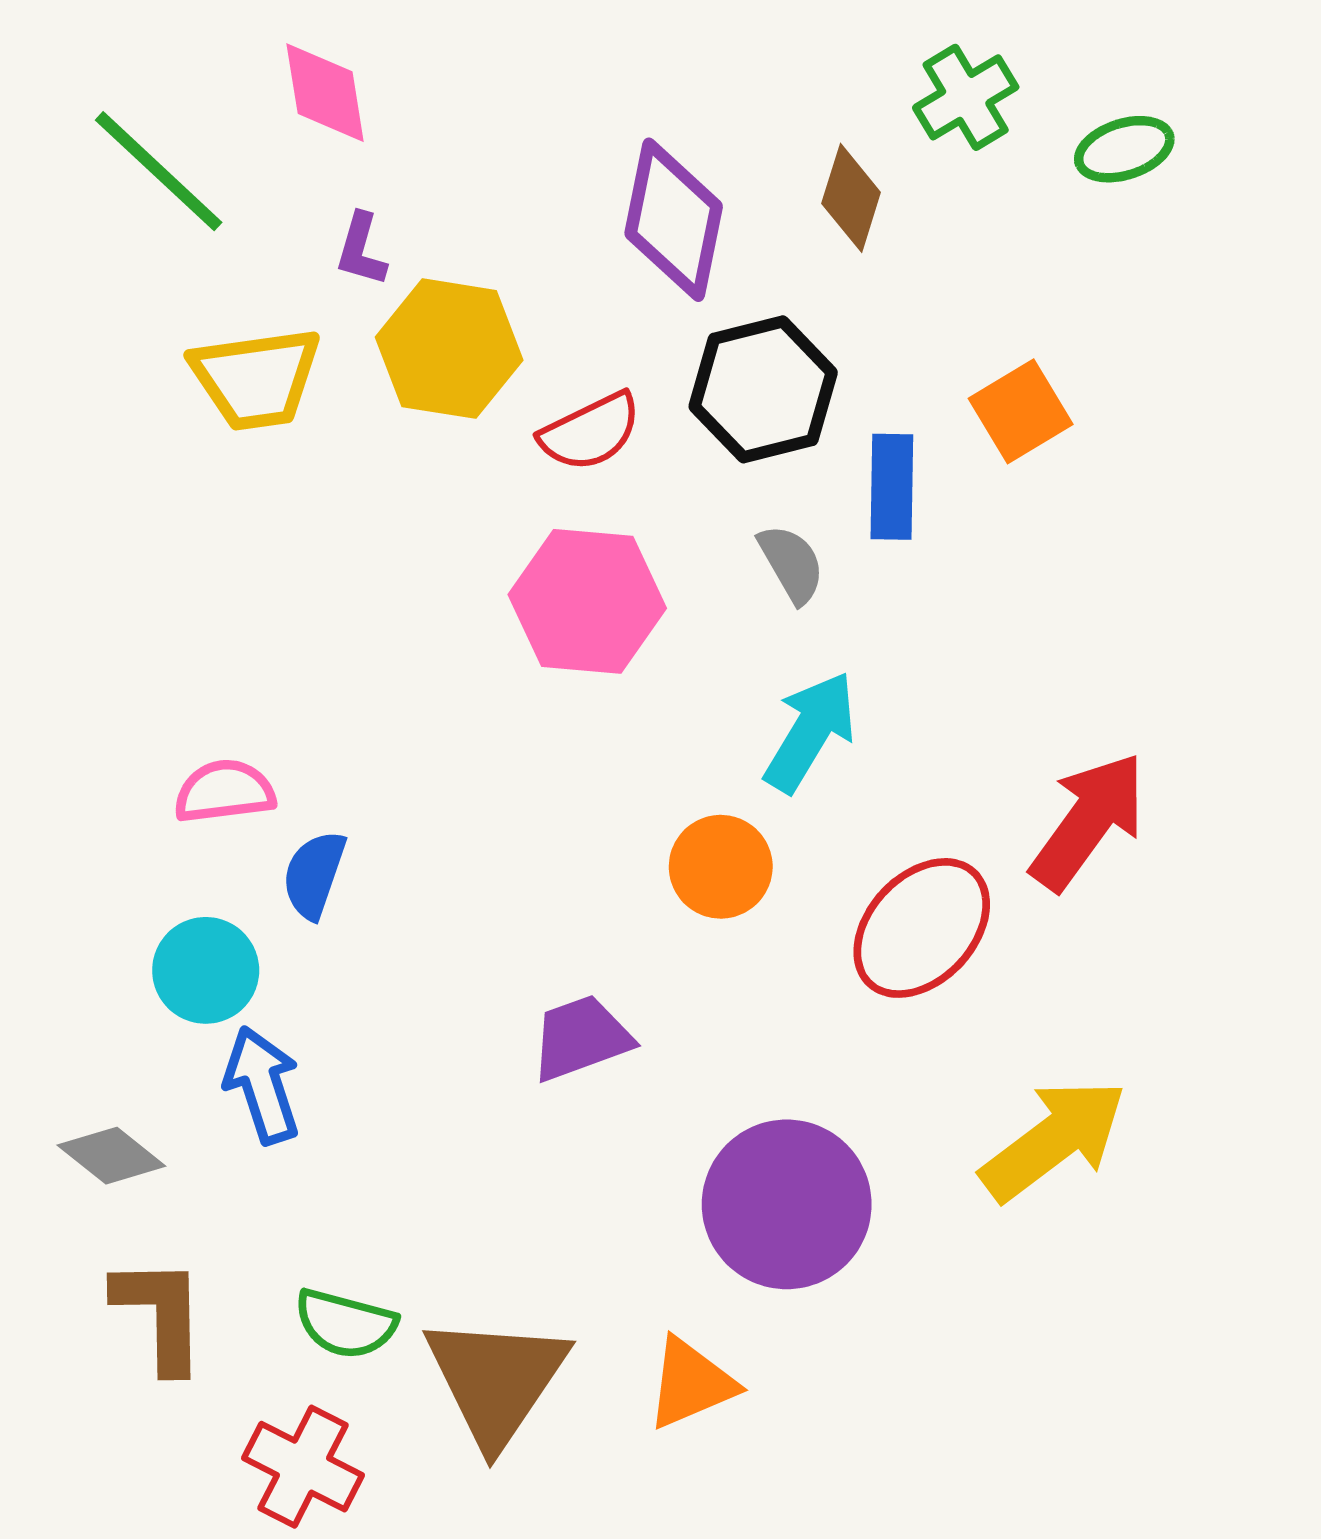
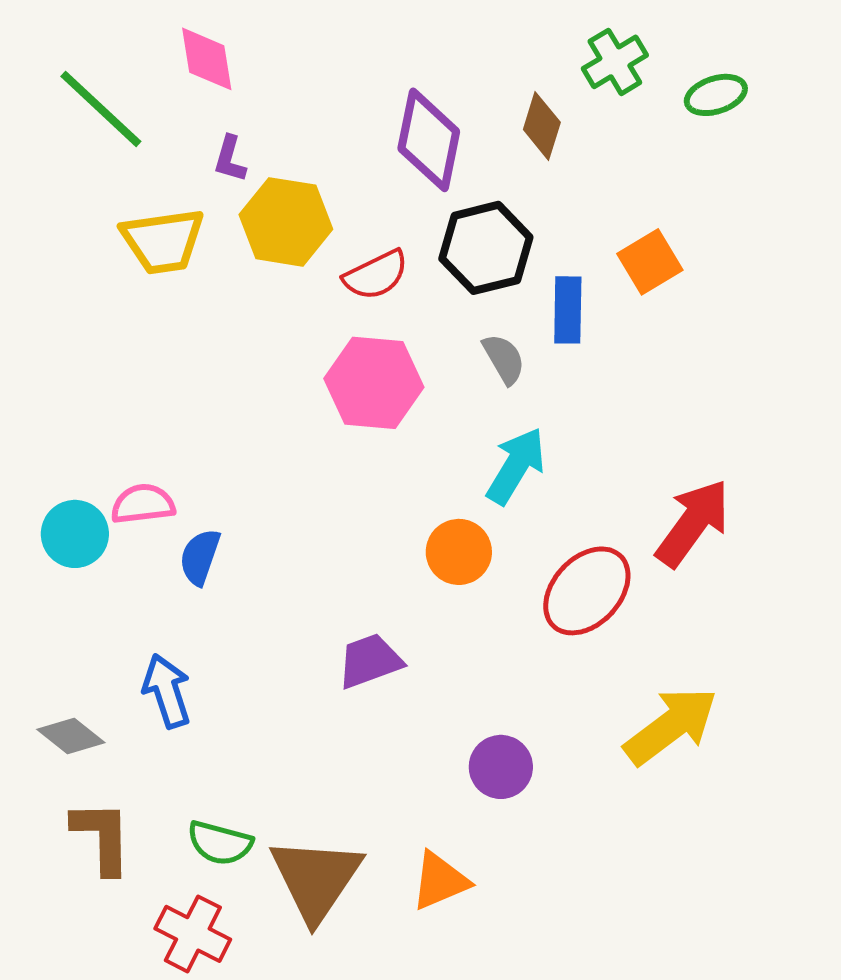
cyan circle: (206, 970) -> (75, 534), moved
purple circle: (787, 1204) -> (501, 767), size x0.6

